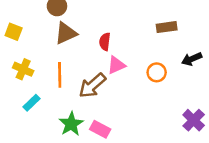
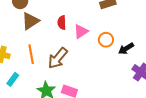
black arrow: (192, 59) -> (126, 49), moved
pink triangle: (116, 65) -> (81, 31), moved

